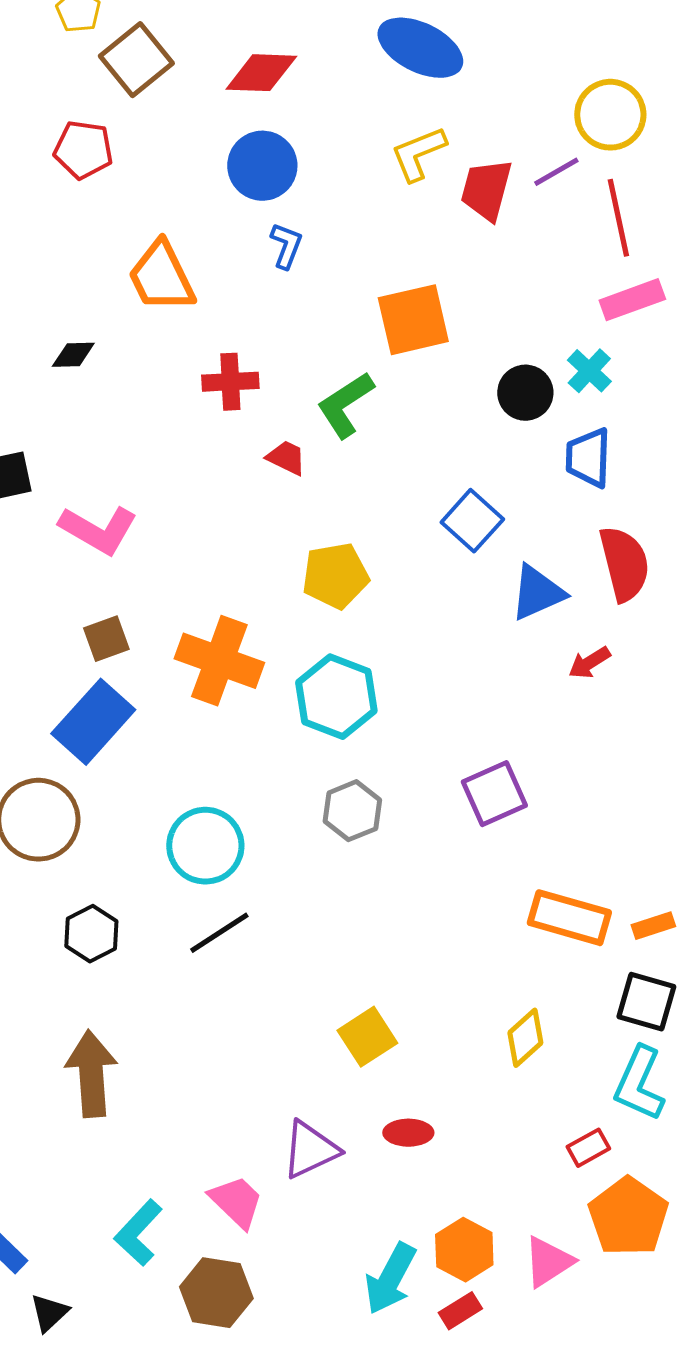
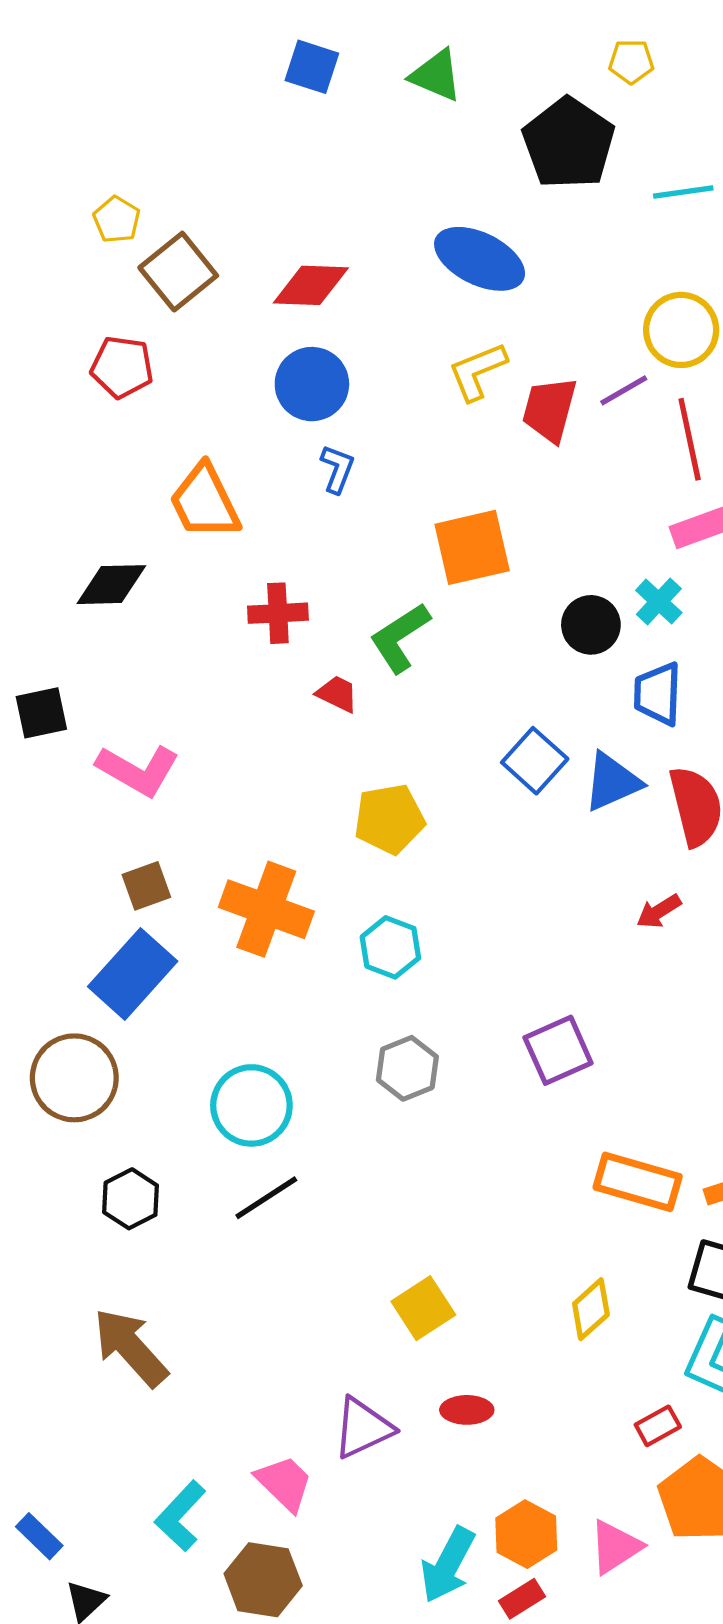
black diamond: (73, 355) -> (111, 585), size x1.5
blue triangle: (537, 593) -> (612, 782), moved
cyan hexagon: (336, 697) -> (390, 947), size x0.7
brown arrow: (91, 1074) -> (130, 1347), turned -38

